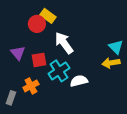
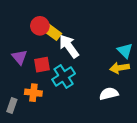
yellow rectangle: (48, 16) -> (53, 32), moved
white semicircle: (79, 81) -> (109, 94), moved
orange cross: (31, 86) -> (33, 93), turned 35

